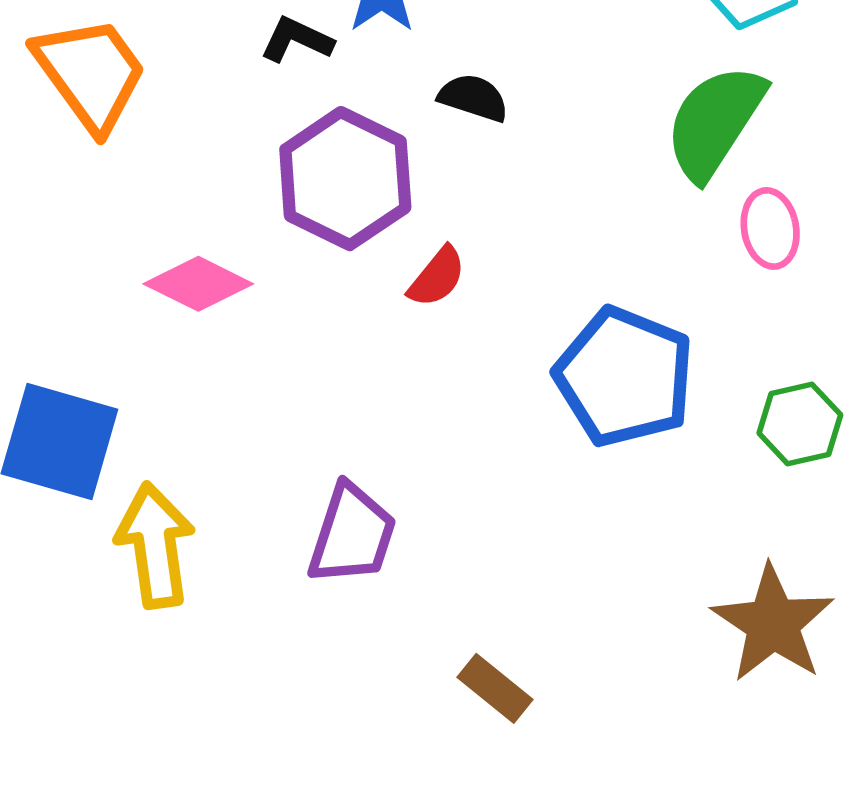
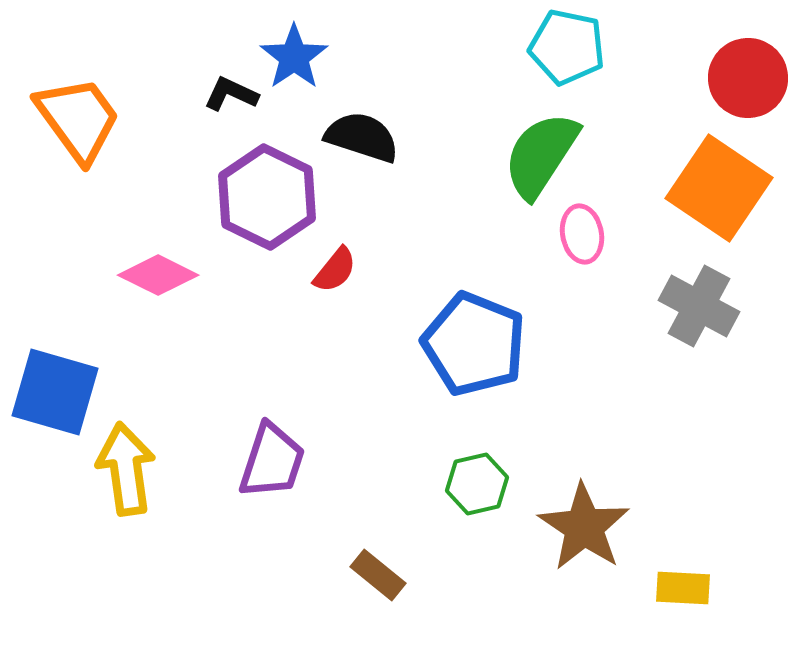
black semicircle: (473, 98) -> (362, 137), size x1.4
green hexagon: (800, 424) -> (477, 484), moved

